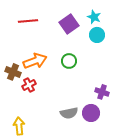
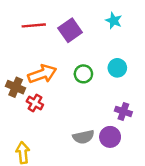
purple square: (69, 24) -> (70, 30), moved
cyan circle: (97, 35) -> (117, 68), moved
red cross: (29, 85) -> (35, 103), turned -32

